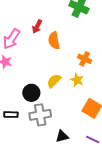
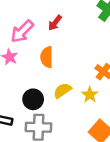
orange semicircle: (54, 41) -> (47, 57), moved

